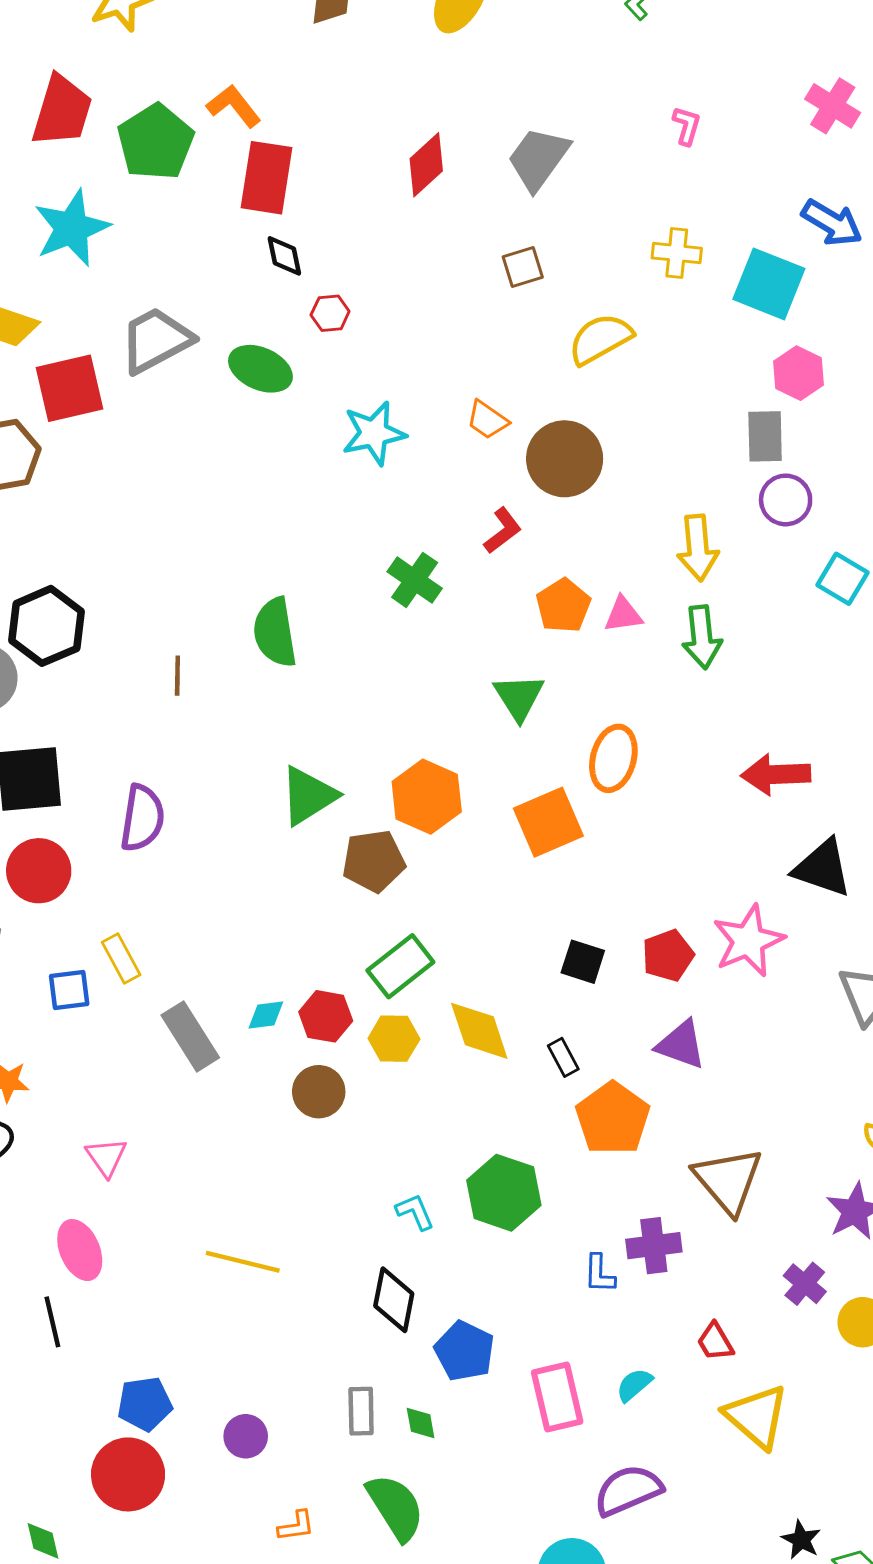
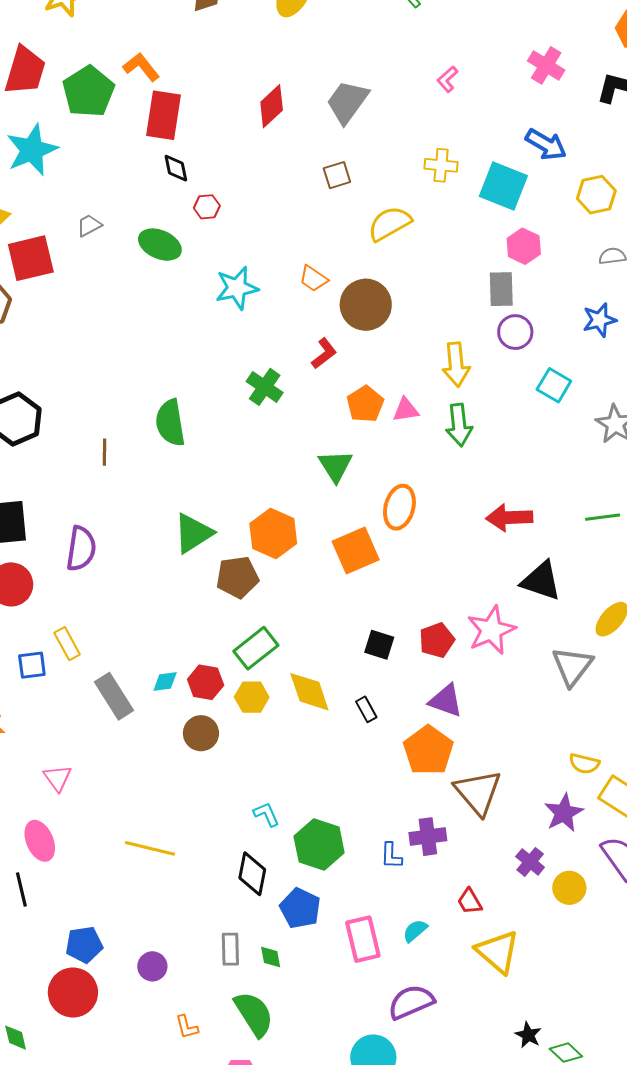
pink L-shape: (687, 126) -> (447, 79), turned -148
gray trapezoid: (156, 340) -> (89, 225), size x0.5
orange pentagon: (613, 1118) -> (428, 750), moved
green hexagon: (504, 1193) -> (319, 844), moved
orange L-shape: (296, 1526) -> (187, 1027), turned 84

